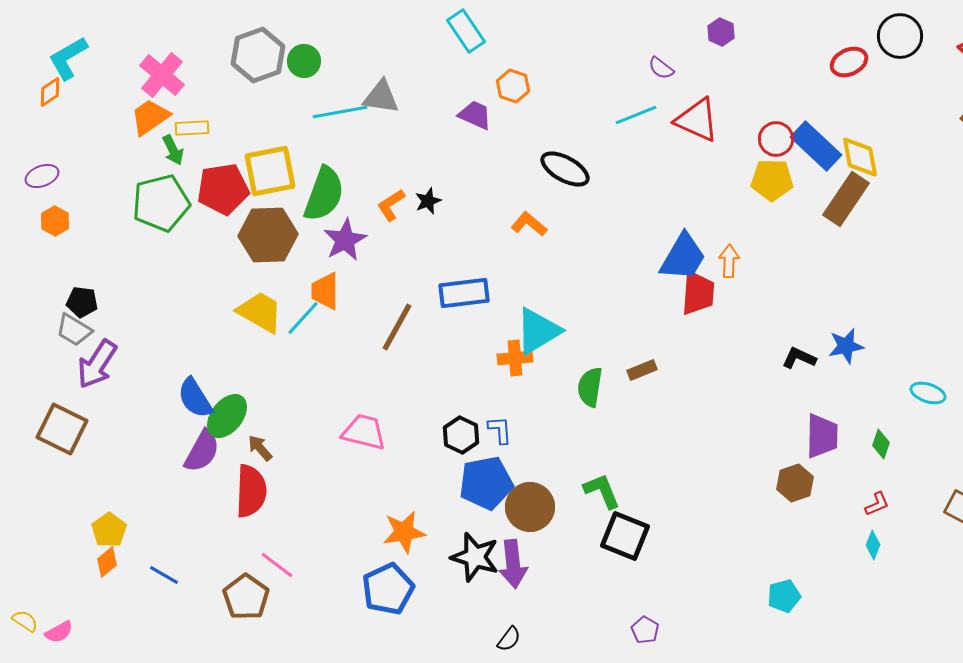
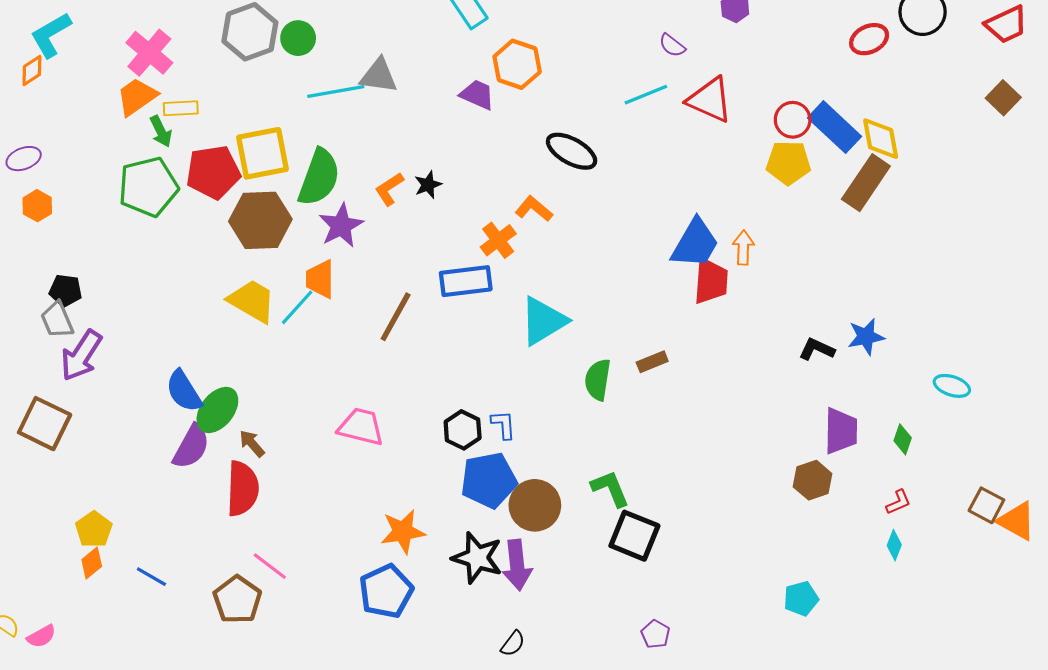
orange hexagon: (513, 86) -> (517, 64), size x1.4
gray trapezoid: (74, 330) -> (57, 320), turned 36
orange cross: (515, 358) -> (498, 240), moved, turned -32

